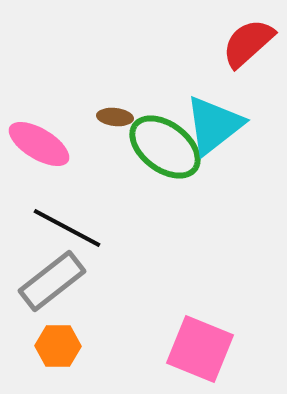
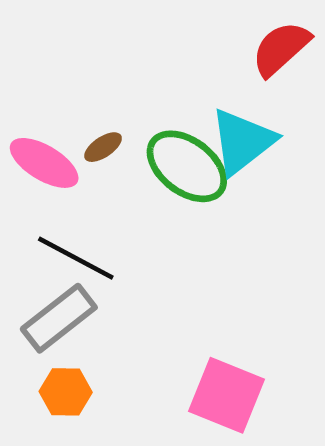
brown ellipse: (115, 117) -> (103, 147), moved, turned -40

